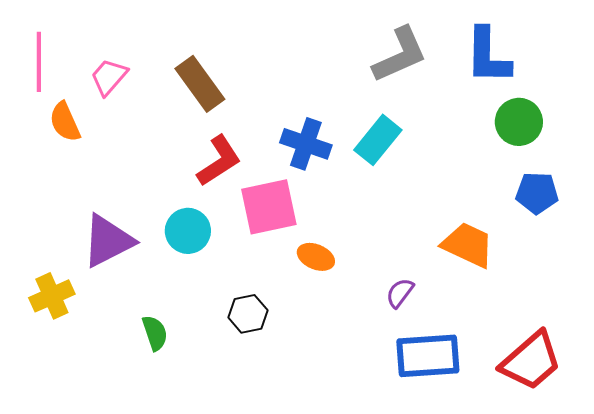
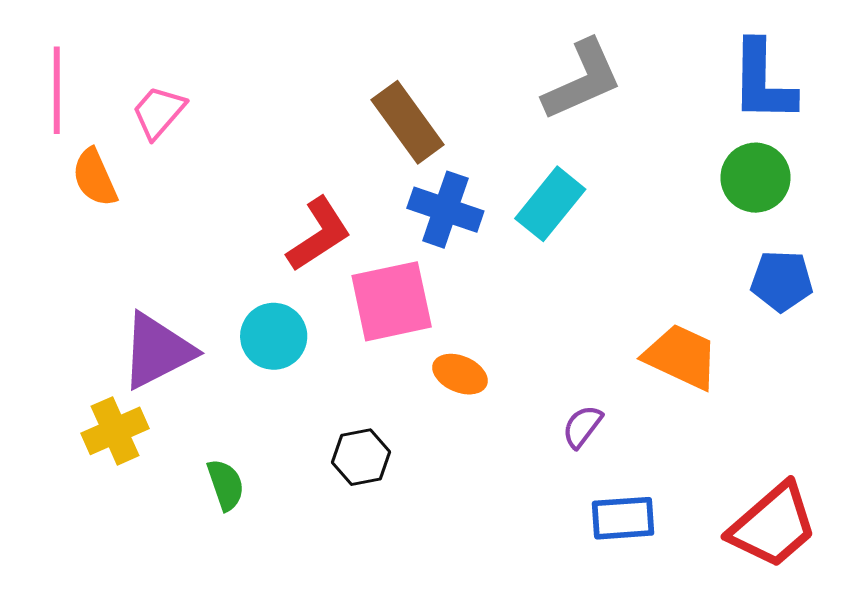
blue L-shape: (488, 56) -> (763, 82), moved
brown rectangle: (200, 84) -> (408, 122), moved
yellow cross: (52, 296) -> (115, 431), moved
blue rectangle: (428, 356) -> (623, 518), size x0.7

